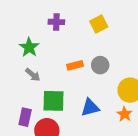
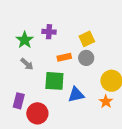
purple cross: (56, 22) -> (49, 32), moved
yellow square: (99, 24) -> (87, 39), moved
green square: (54, 101) -> (54, 81), moved

